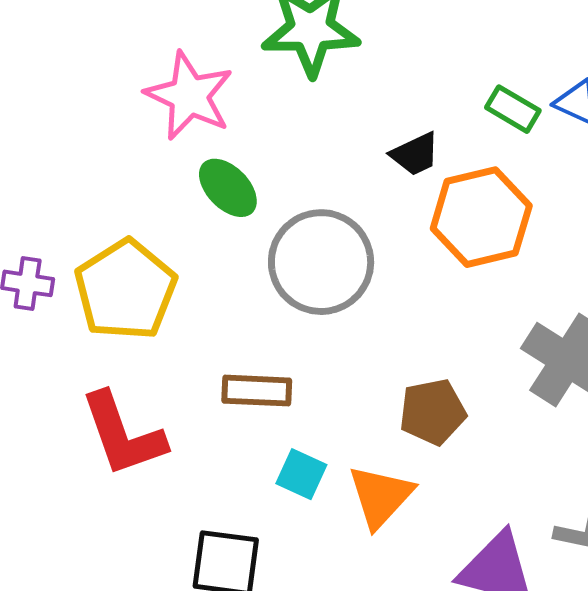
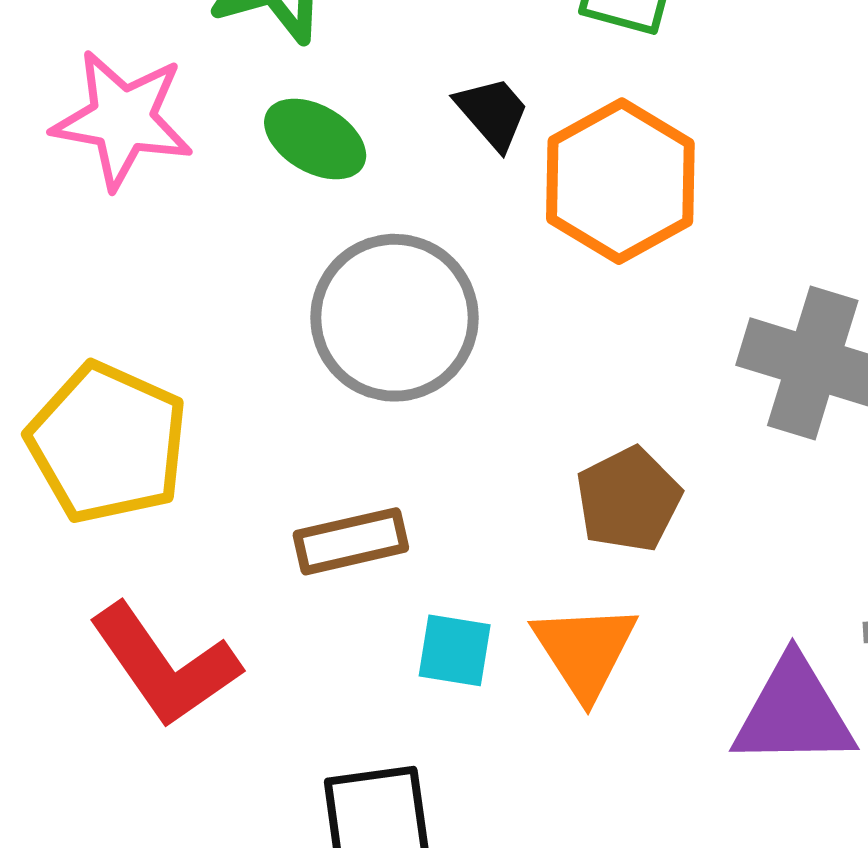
black trapezoid: (415, 154) -> (492, 113), turned -90
green ellipse: (228, 188) -> (315, 139), moved

